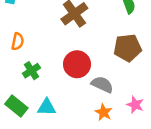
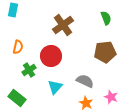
red circle: (77, 64) -> (51, 56), moved
cyan triangle: (47, 107) -> (55, 87), moved, turned -49

